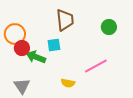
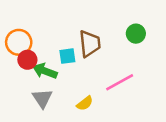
brown trapezoid: (65, 20) -> (90, 44), moved
yellow semicircle: (68, 83) -> (85, 103), turned -48
gray triangle: (22, 86) -> (42, 98), moved

